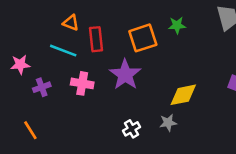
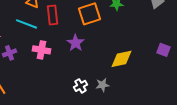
purple star: (125, 75) -> (76, 43), size x0.7
gray star: (168, 123) -> (102, 85), moved

